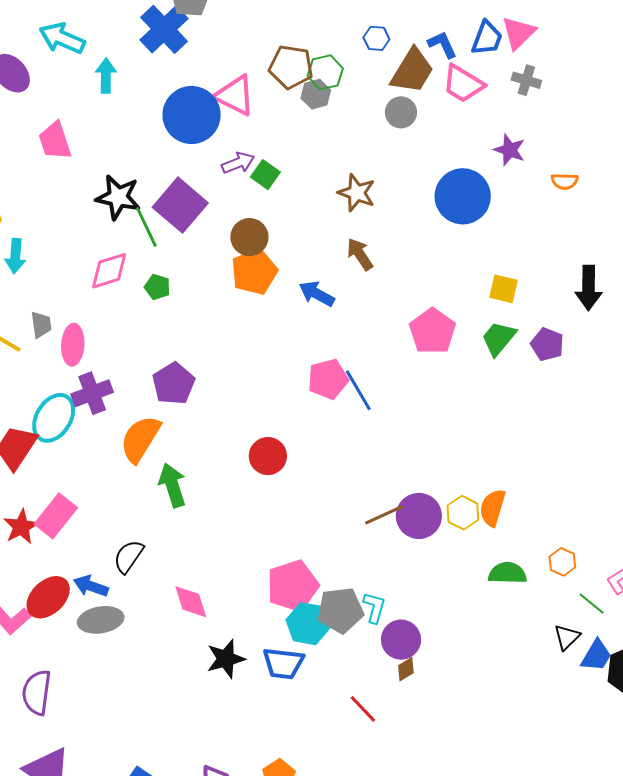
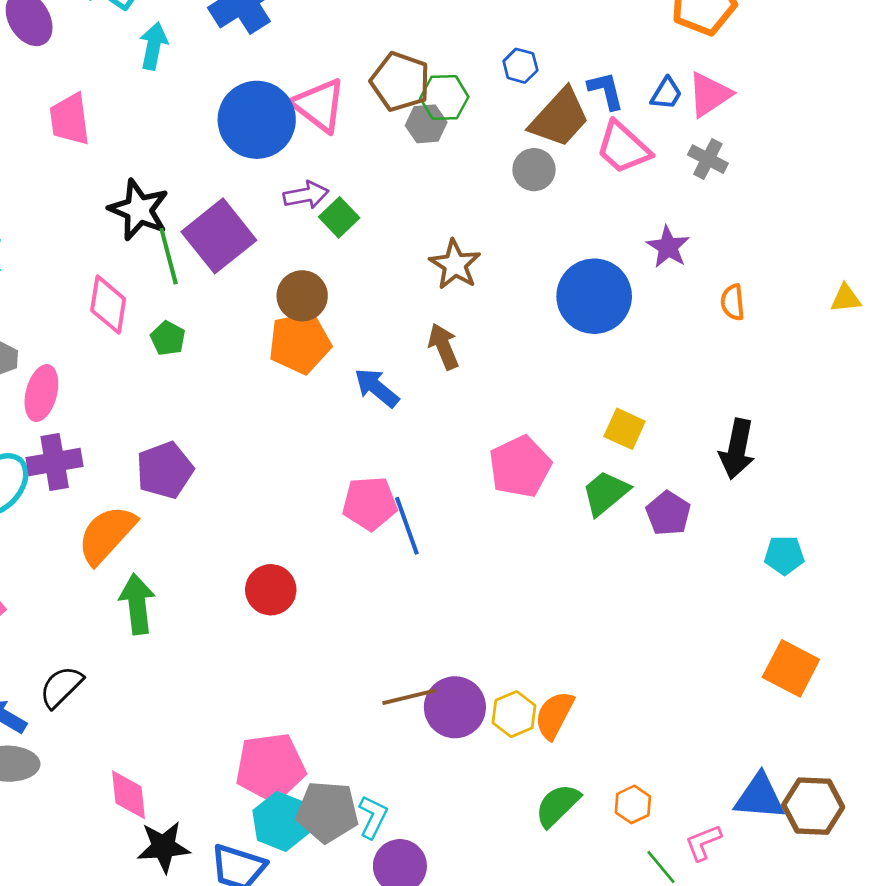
blue trapezoid: (487, 38) -> (666, 93), size x0.7
orange semicircle: (565, 181) -> (733, 302), turned 72
pink diamond: (109, 271) -> (108, 305), turned -75
green semicircle: (507, 573) -> (557, 805), turned -57
pink diamond: (191, 602) -> (128, 795), moved

